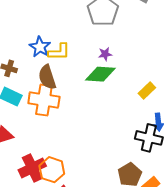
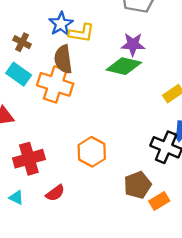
purple star: (105, 54) -> (133, 44), size x1.5
orange hexagon: (52, 170) -> (92, 152), moved

